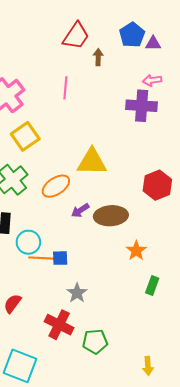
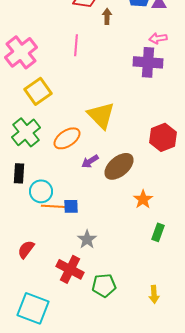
yellow triangle: (92, 162) -> (101, 115), turned 44
brown ellipse: (111, 216) -> (119, 166), turned -36
yellow arrow: (148, 366) -> (154, 294), moved

